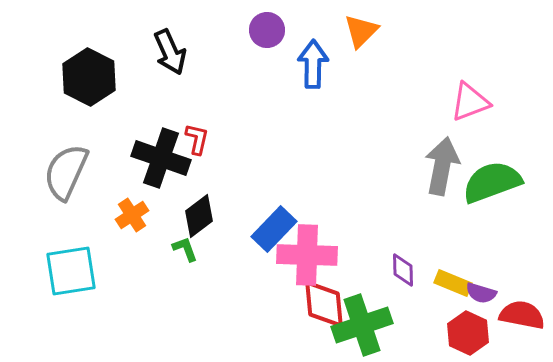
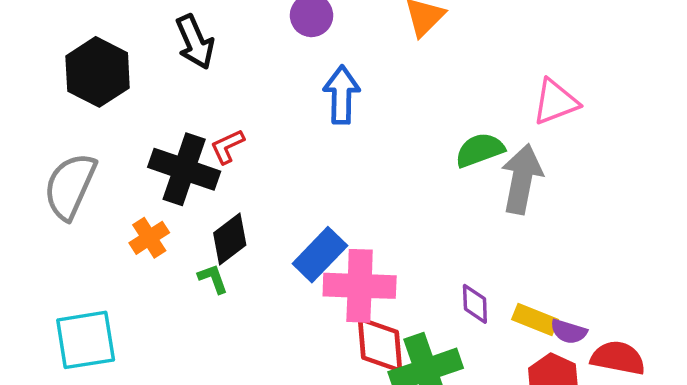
blue arrow: (313, 64) -> (342, 95), moved
red L-shape: (197, 139) -> (227, 146), turned -128
green semicircle: (492, 182) -> (480, 150), moved, size x0.7
cyan square: (71, 271) -> (86, 340), moved

